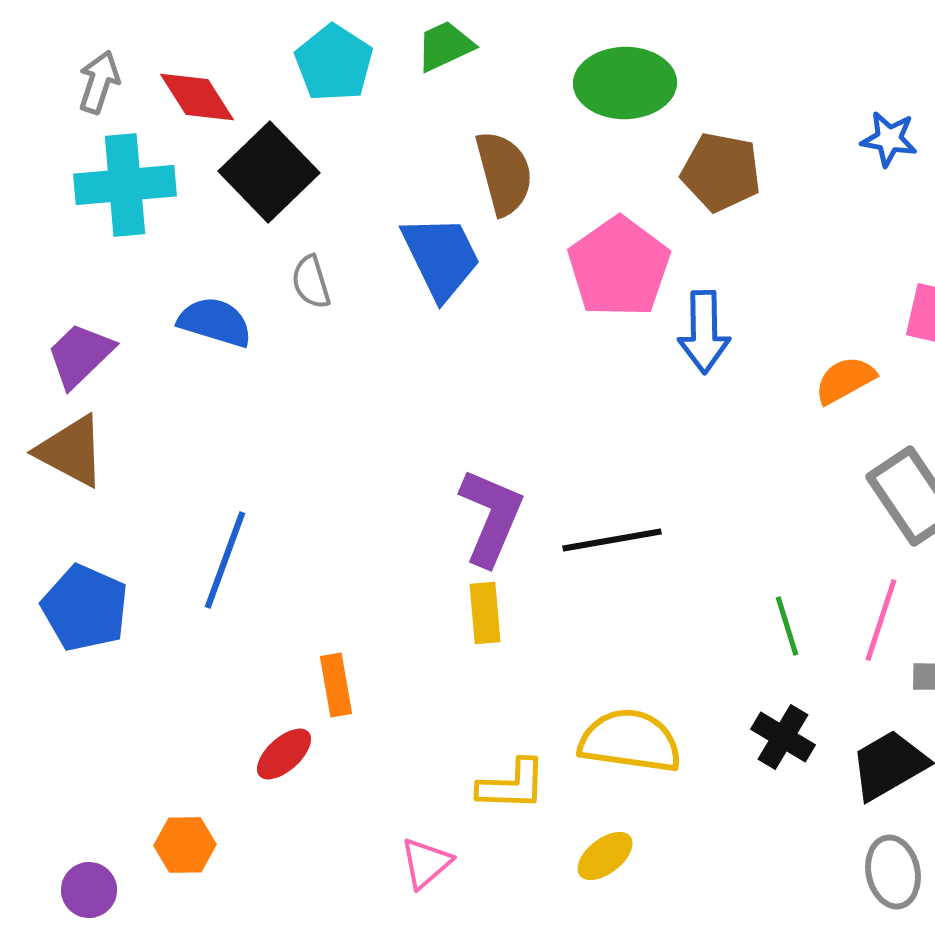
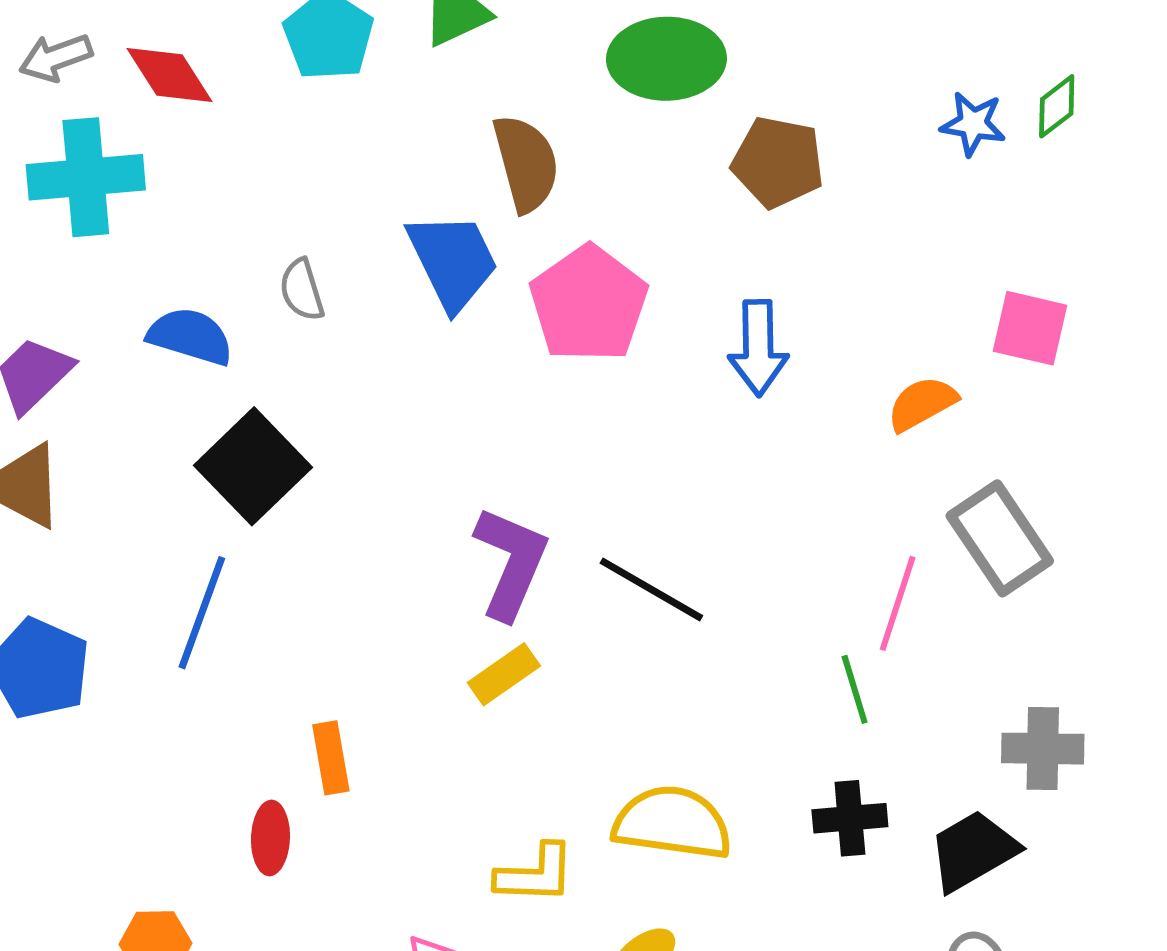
gray arrow: (99, 82) -> (56, 58), turned -128
black square: (269, 172) -> (253, 466), moved
pink pentagon: (619, 267) -> (589, 304), moved
black line: (612, 540) -> (651, 589), turned 40
yellow rectangle: (485, 613) -> (504, 674), turned 60
pink line: (881, 620) -> (898, 603), moved
black cross: (783, 737) -> (850, 818), turned -36
red ellipse: (284, 754) -> (270, 838), turned -46

